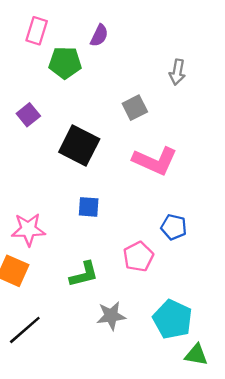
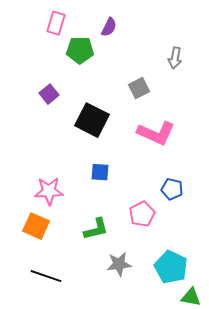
black line: (25, 330) -> (46, 276), turned 60

